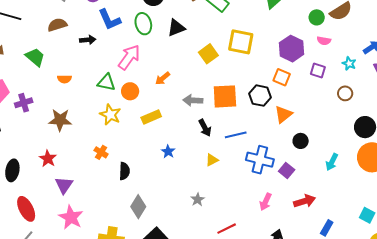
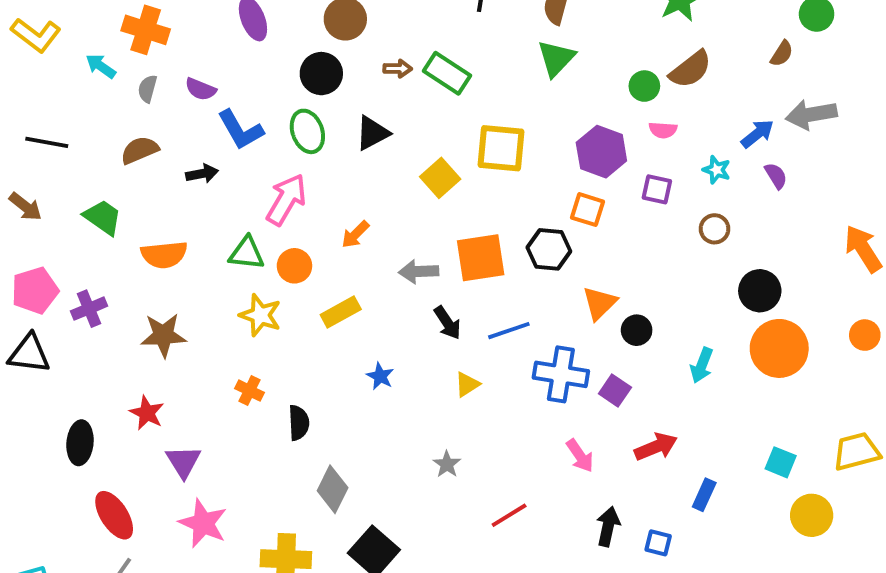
orange semicircle: (64, 79) -> (164, 255), size x1.6
orange triangle: (283, 114) -> (599, 303), moved
pink arrow: (265, 202) -> (580, 456), turned -54

